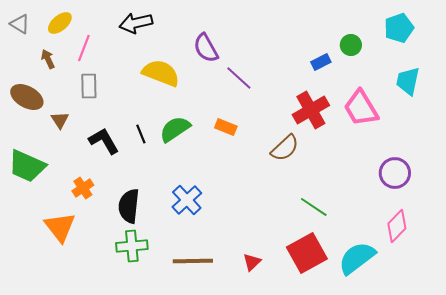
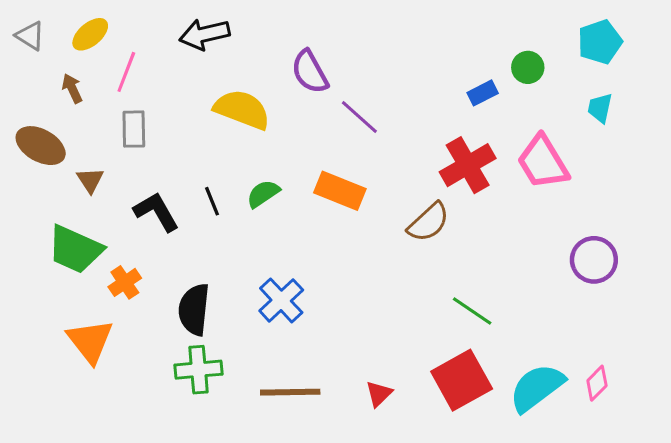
cyan trapezoid: (408, 81) -> (600, 108), moved, size x0.7
orange rectangle: (226, 127) -> (340, 191), size x1.5
green semicircle: (175, 129) -> (263, 194), size x0.7
green trapezoid: (27, 166) -> (75, 249), moved
pink diamond: (397, 226) -> (597, 383), moved, size x0.7

